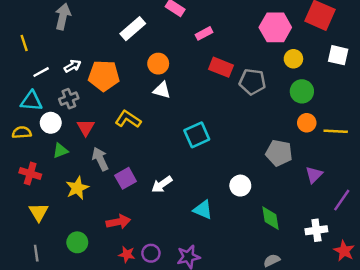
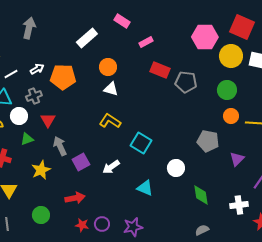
yellow circle: (293, 59) -> (231, 56), moved, size x1.5
yellow L-shape: (128, 119) -> (110, 121), moved
cyan square: (197, 135) -> (141, 143), moved, turned -35

